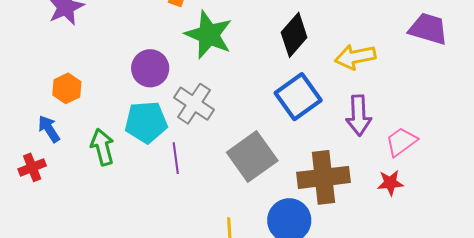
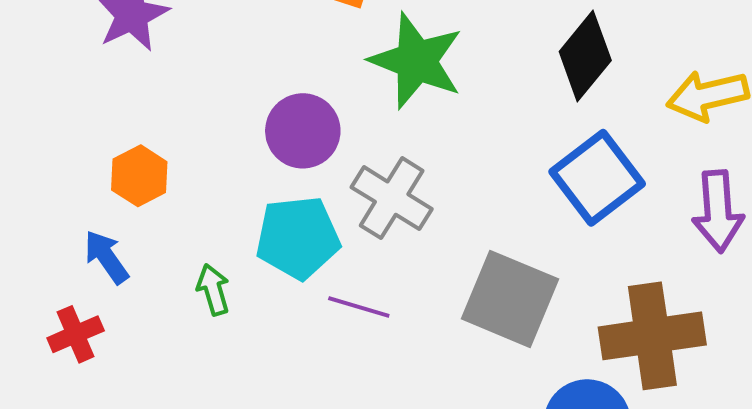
green arrow: (102, 147) -> (213, 290), size x0.7
gray square: (252, 156) -> (510, 299), turned -30
purple line: (176, 158) -> (359, 307), turned -64

